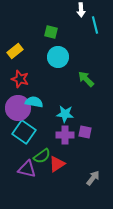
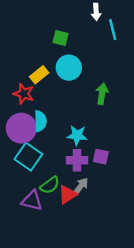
yellow rectangle: (15, 51) -> (39, 75), moved
green arrow: (86, 79) -> (102, 94), turned 54
cyan semicircle: (34, 102) -> (40, 121), turned 78
gray arrow: (93, 178) -> (81, 186), moved

